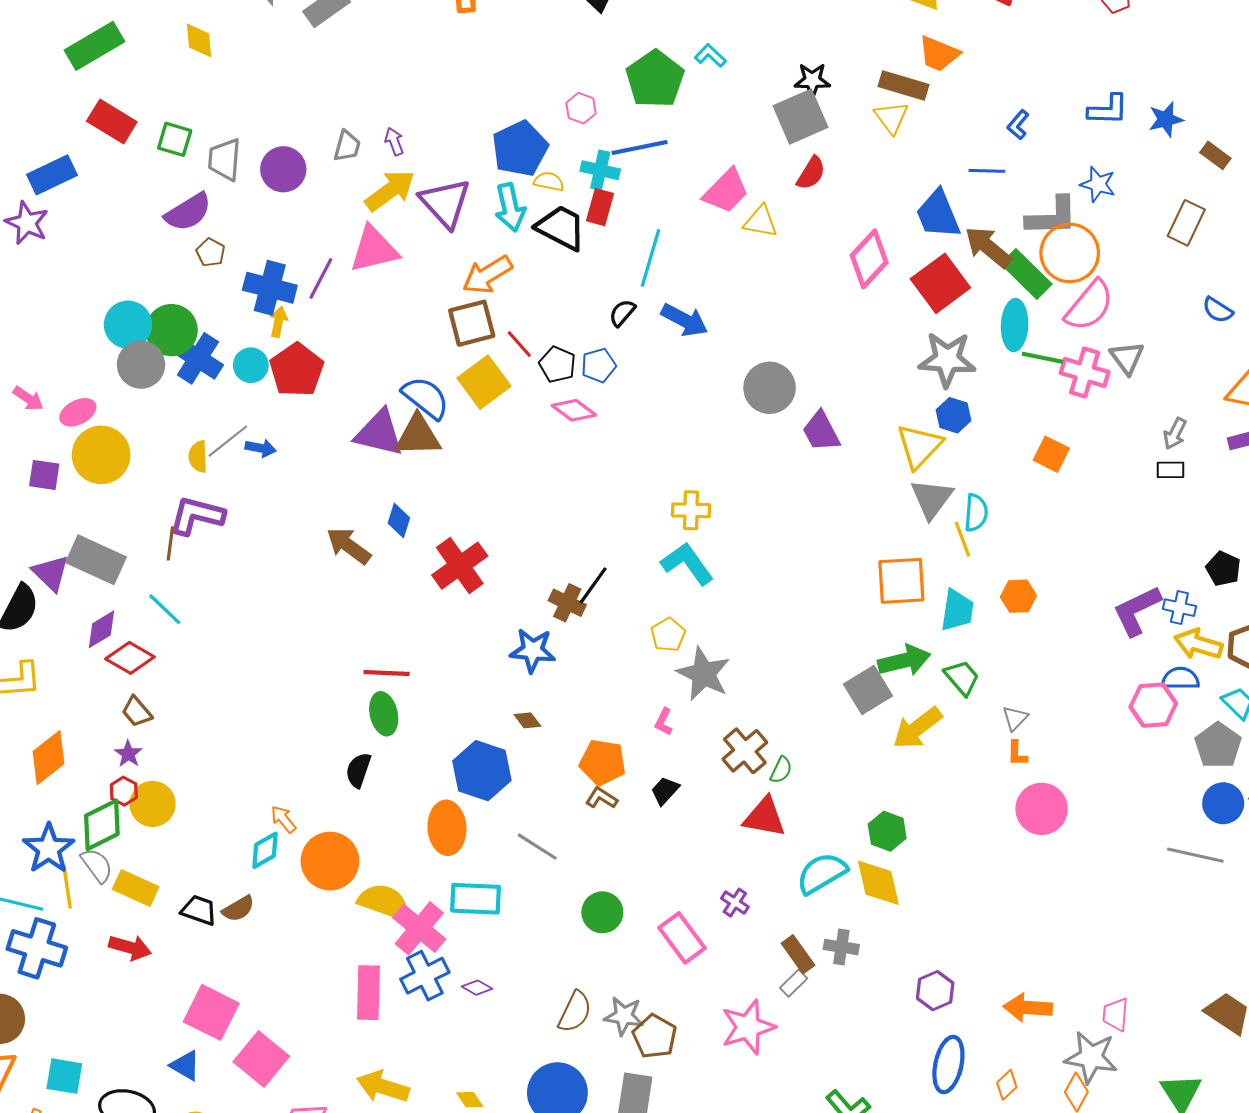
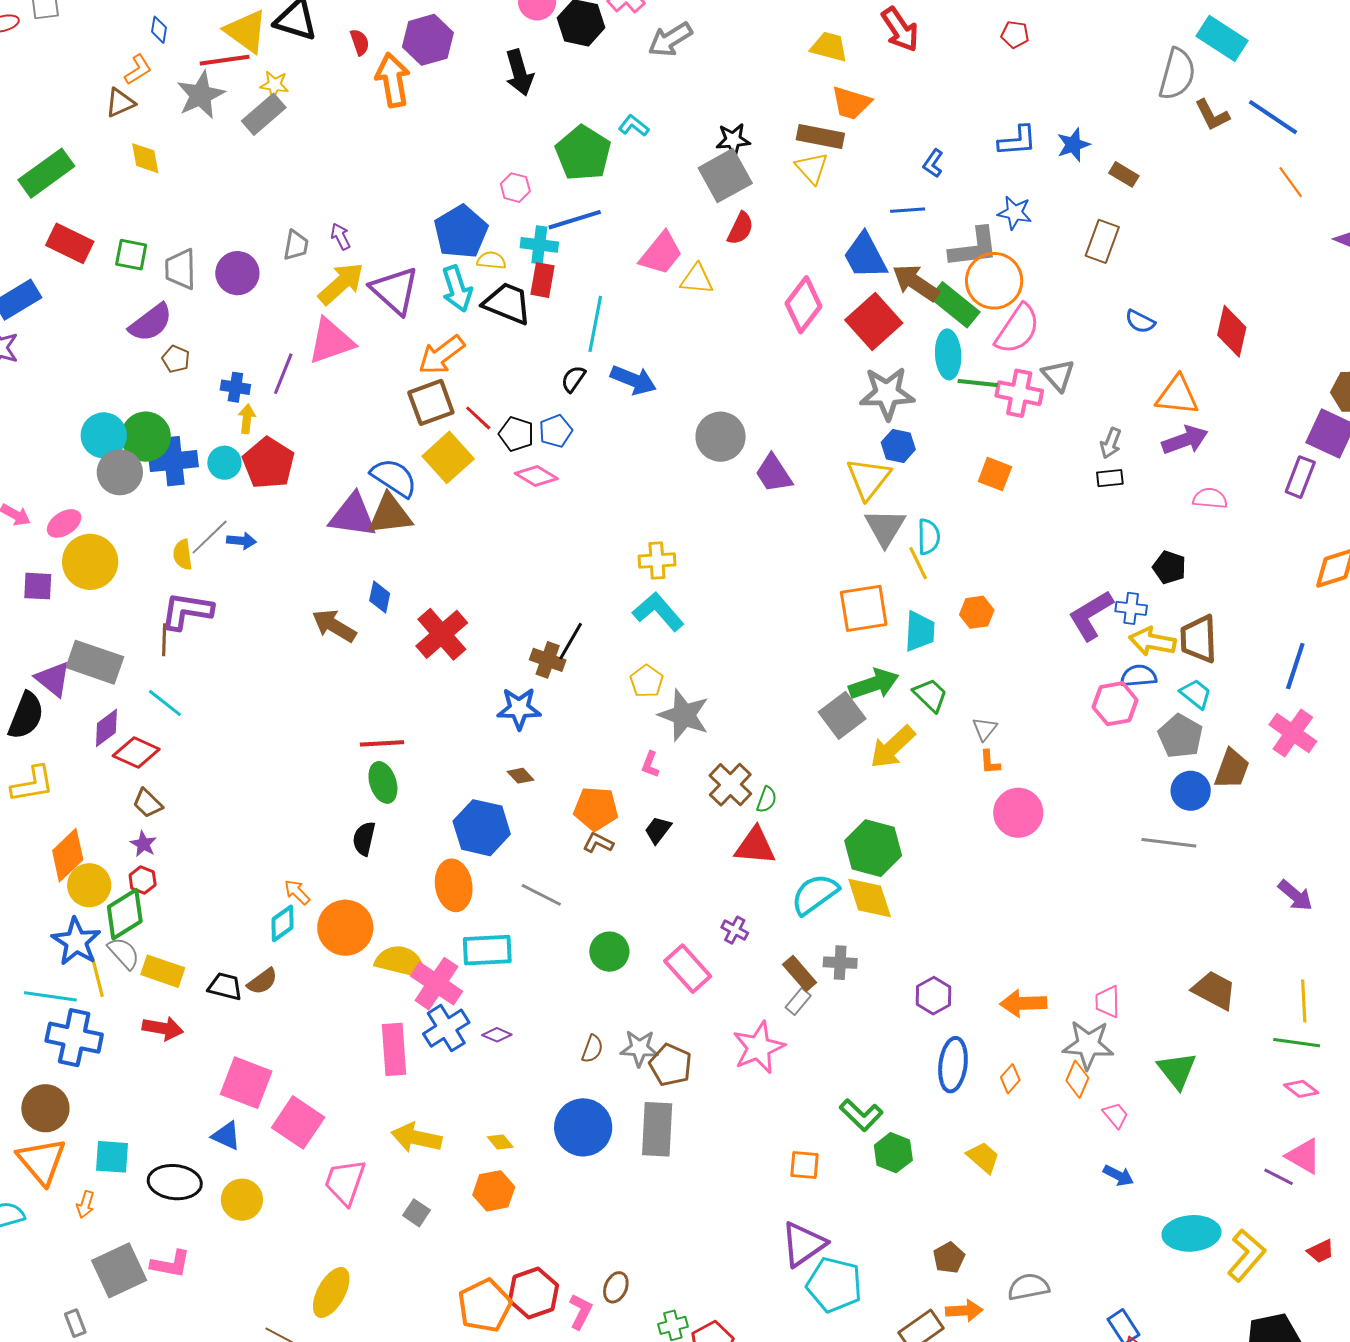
blue cross: (270, 288) -> (235, 387), size x0.6
blue cross: (198, 358) -> (173, 461), turned -33
yellow circle: (153, 804) -> (89, 885), moved
green hexagon: (887, 831) -> (873, 848), size x1.5
brown semicircle: (575, 1012) -> (592, 1049), size x0.7

